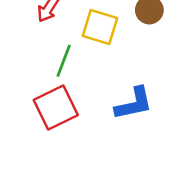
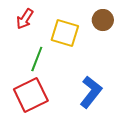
blue L-shape: (134, 104) -> (91, 92), turned -40

